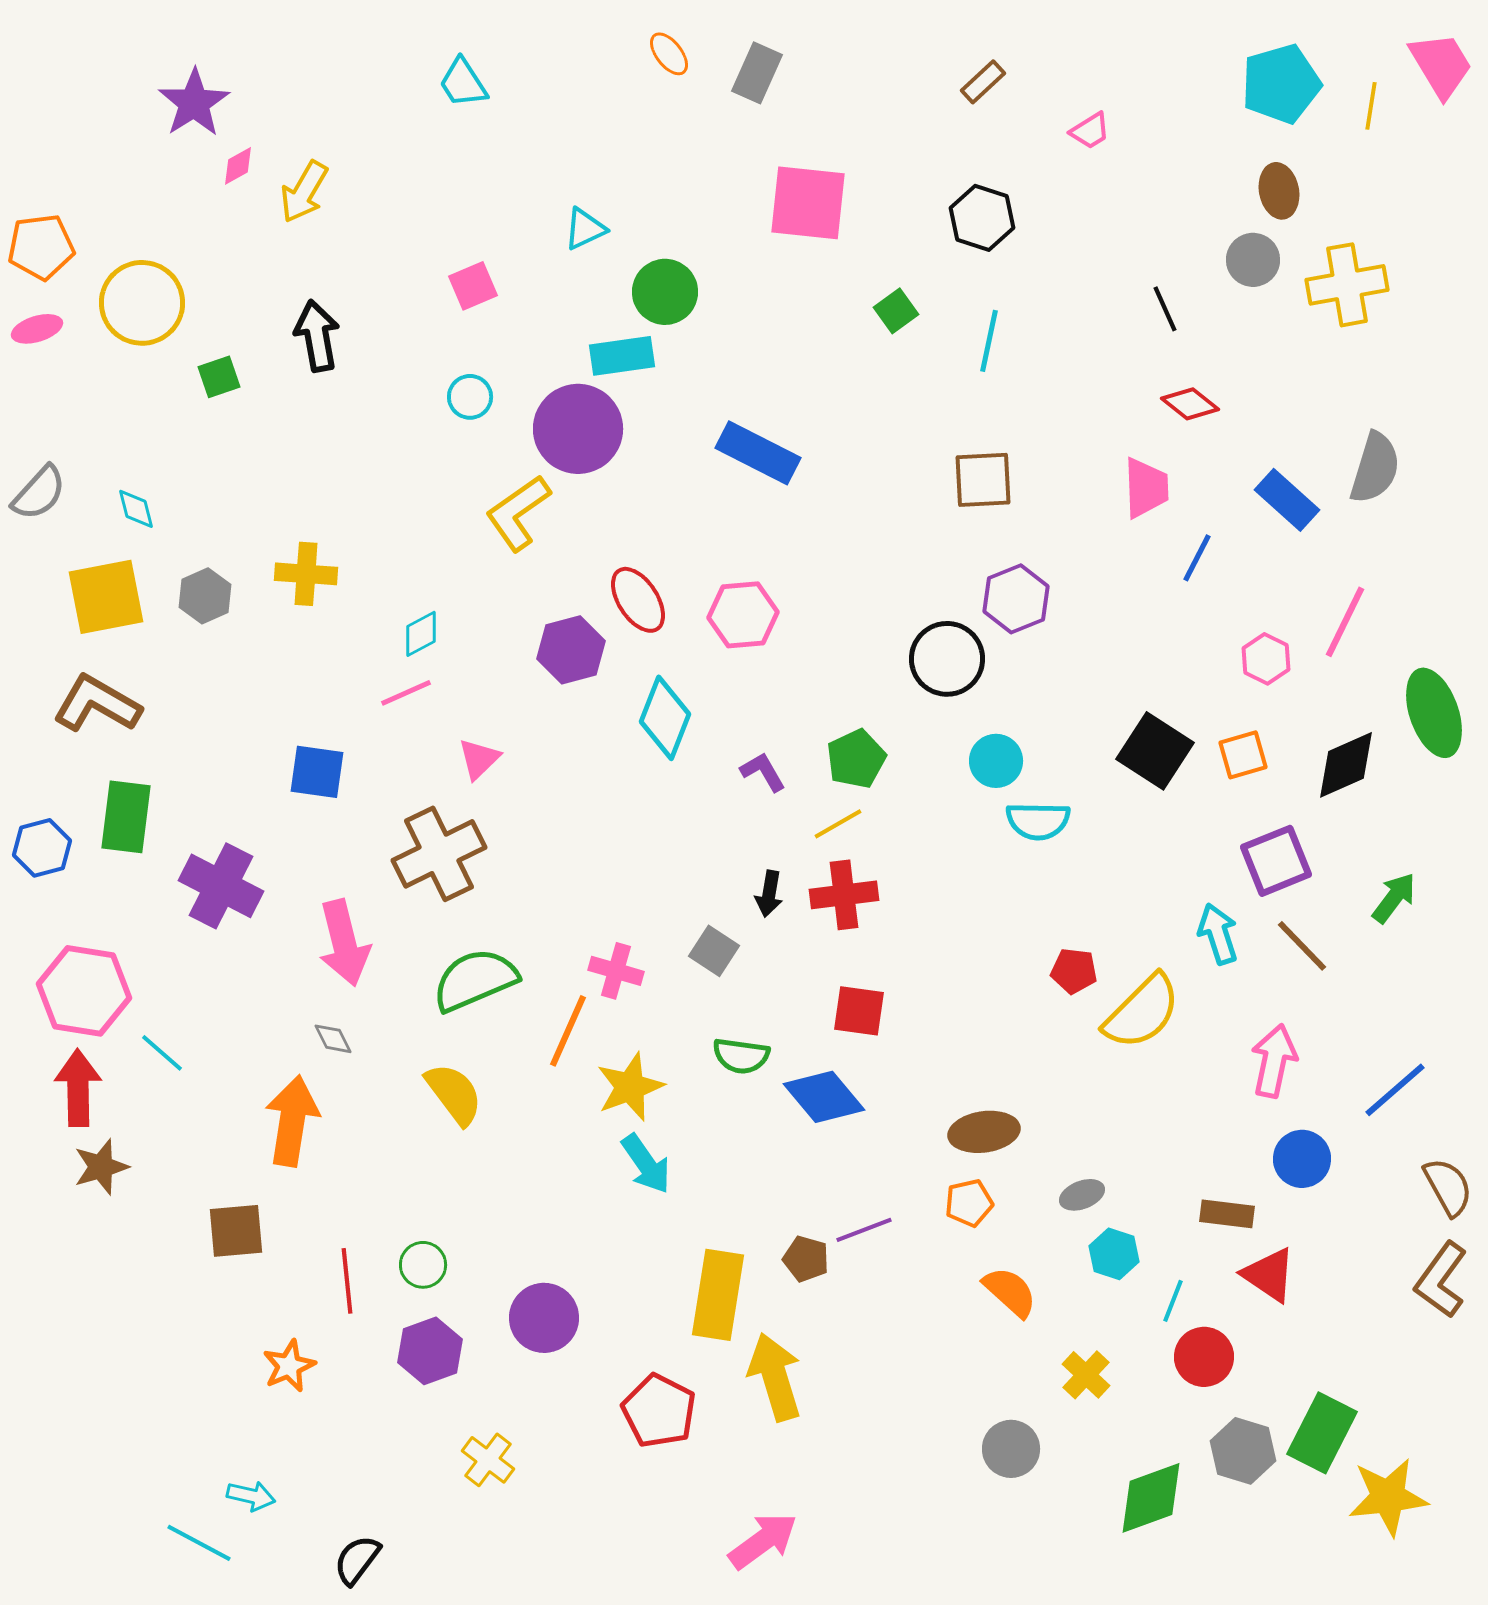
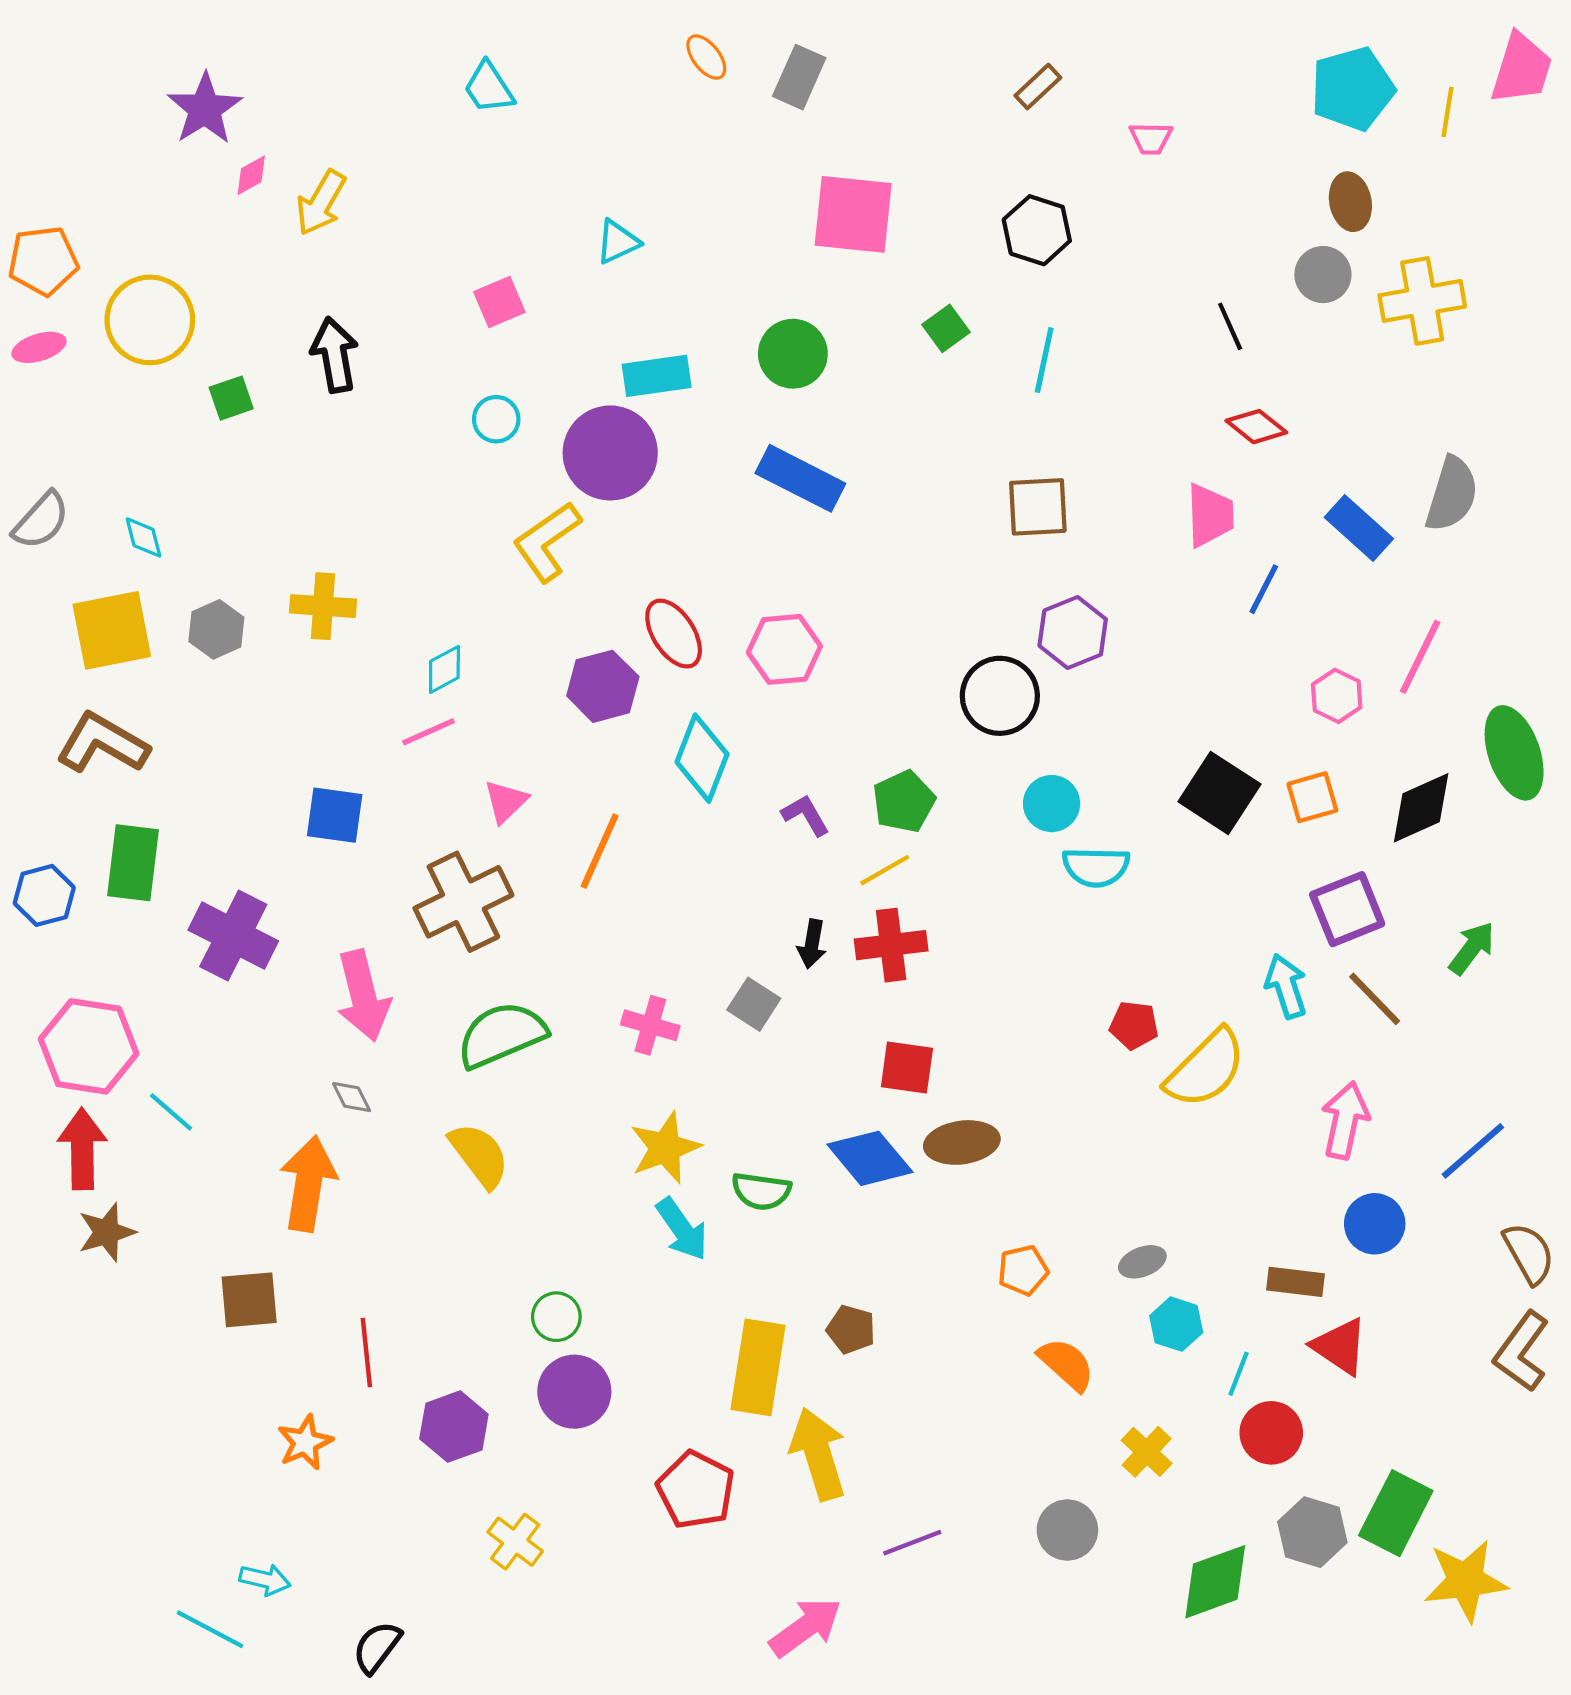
pink trapezoid: (1441, 65) -> (1521, 69), turned 48
pink trapezoid: (1090, 131) -> (1151, 138), turned 33
green circle: (665, 292) -> (793, 354), moved
orange line: (568, 1031) -> (600, 851), moved
green semicircle: (741, 1056) -> (761, 1191), moved
brown ellipse: (984, 1132) -> (962, 1142), moved
purple line: (864, 1230) -> (912, 1543), moved
green circle: (423, 1265) -> (556, 1317), moved

